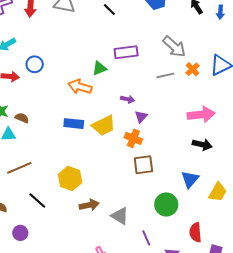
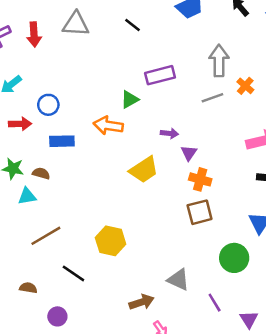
gray arrow: (174, 47) -> (219, 61), turned -125
blue rectangle: (74, 124) -> (62, 141), moved
orange cross: (133, 138) -> (200, 179), moved
brown arrow: (89, 205) -> (142, 302), moved

